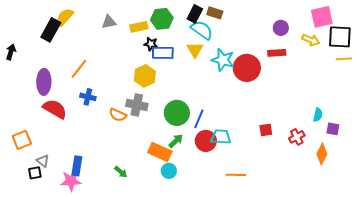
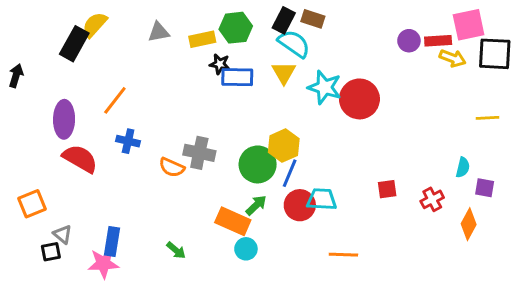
red rectangle: (277, 53) -> (438, 41), moved
yellow line: (344, 59) -> (488, 118), moved
yellow hexagon: (145, 76) -> (284, 146), moved

